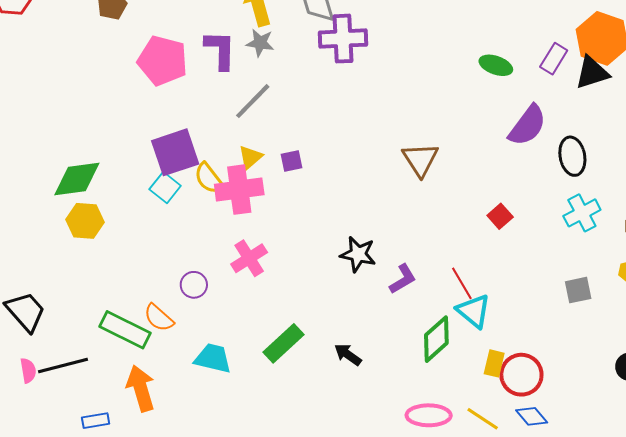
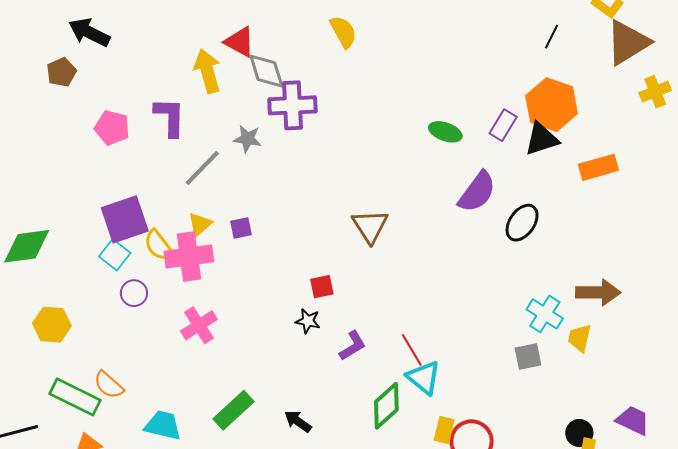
gray star: (260, 43) -> (247, 139), moved
pink pentagon: (163, 61) -> (112, 128), size x0.7
black ellipse: (572, 156) -> (522, 223), turned 45
cyan cross: (582, 213) -> (545, 314), moved, turned -30
red square: (500, 216) -> (322, 287), moved, turned 30
yellow hexagon: (85, 221) -> (52, 325), moved
black star: (358, 254) -> (308, 321), size x0.7
purple circle: (194, 285) -> (134, 293), moved

